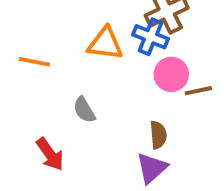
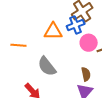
blue cross: (151, 37) -> (76, 25), turned -36
gray semicircle: (84, 110) -> (47, 66), size x1.5

